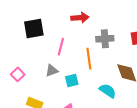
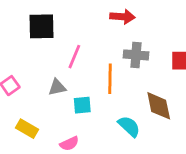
red arrow: (80, 18) -> (122, 17), moved

